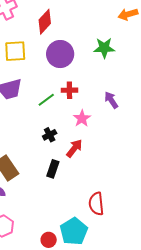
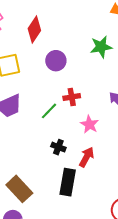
purple circle: (60, 54) -> (56, 61), size x0.7
black cross: (50, 135) -> (58, 147), turned -32
black rectangle: (53, 169) -> (68, 182), size x1.4

